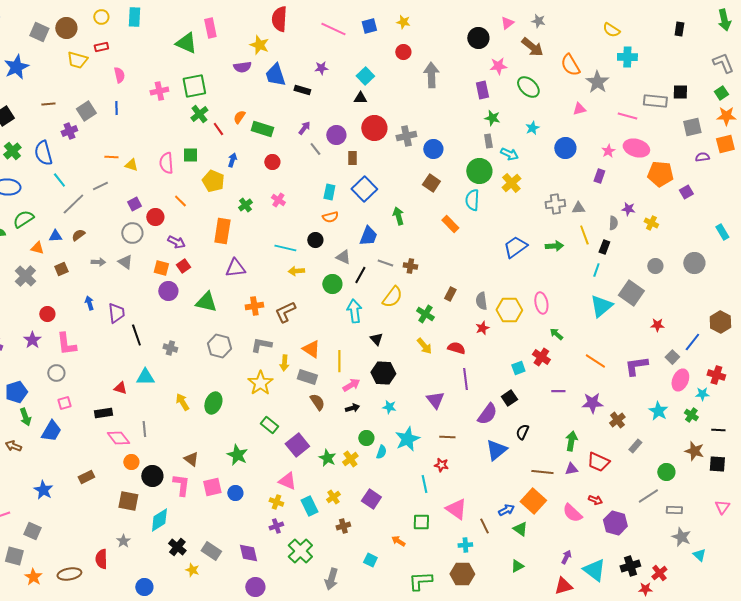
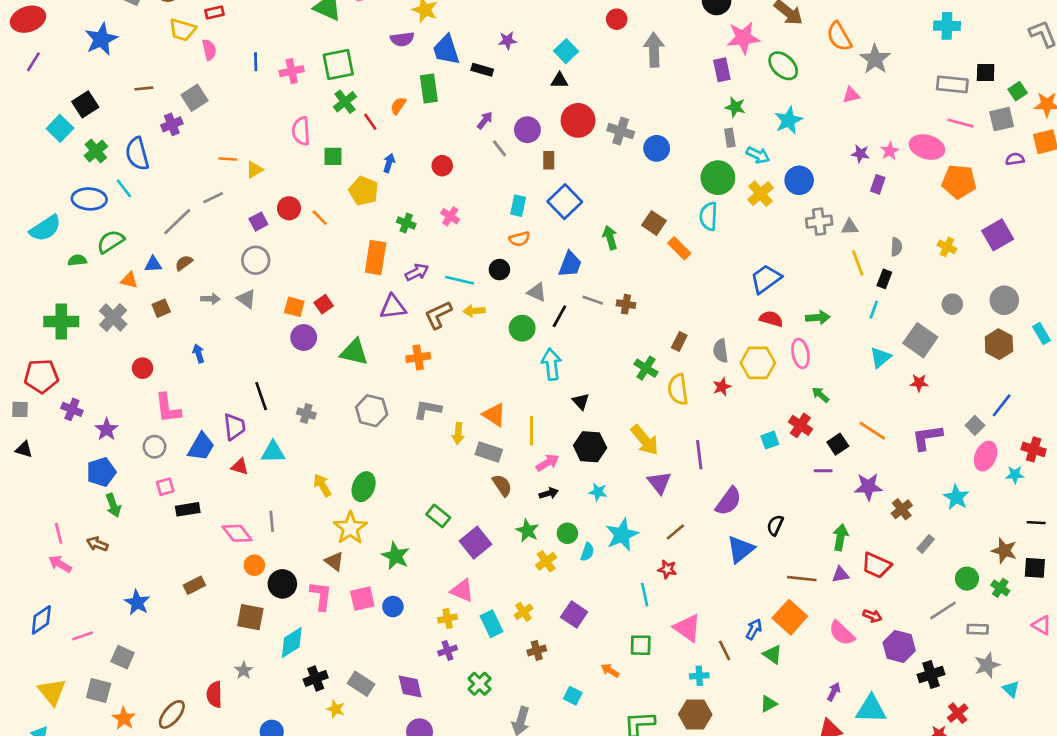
cyan cross: (627, 57) -> (947, 26), moved
pink star: (498, 66) -> (743, 38), size x1.4
pink semicircle: (119, 75) -> (209, 50), moved
green square: (721, 93) -> (1018, 91), moved
blue line: (116, 108) -> (256, 62), moved
pink line: (627, 116) -> (960, 123), moved
cyan star: (532, 128) -> (788, 120), size x1.5
green rectangle: (262, 129) -> (429, 88), moved, turned 65
gray cross: (406, 136) -> (621, 131), turned 30
blue circle: (565, 148) -> (799, 180), moved
pink semicircle: (166, 163) -> (301, 131), moved
yellow triangle: (131, 165) -> (254, 170), turned -48
cyan line: (59, 180) -> (124, 188), moved
brown square: (431, 183) -> (654, 223), moved
purple square: (686, 192) -> (998, 235), moved, size x1.6
green cross: (245, 205) -> (406, 223), turned -32
purple star: (628, 209) -> (860, 154), moved
red circle: (155, 217) -> (289, 208), moved
cyan rectangle: (722, 232) -> (1042, 333), moved
purple arrow: (176, 242) -> (417, 272), moved, turned -54
green arrow: (554, 246) -> (818, 318), moved
yellow semicircle: (392, 297) -> (678, 389), moved, turned 135
cyan triangle: (601, 306) -> (880, 357), size x0.7
brown L-shape: (285, 312) -> (438, 315), moved
purple trapezoid: (116, 313) -> (234, 427), moved
brown hexagon: (720, 322) -> (999, 344), moved
red star: (657, 325) -> (919, 383), moved
purple star: (32, 340) -> (107, 429), moved
yellow arrow: (424, 346) -> (645, 440), moved, size x1.4
red semicircle: (456, 348) -> (771, 319), moved
yellow star: (260, 383) -> (350, 528), moved
black square: (509, 398) -> (838, 444), moved
black rectangle: (103, 413) -> (188, 509), moved
green cross: (691, 415) -> (1000, 588), moved
blue trapezoid: (51, 431) -> (201, 447), moved
brown line: (447, 437) -> (675, 532), turned -42
green star: (327, 458) -> (527, 531), moved
yellow cross: (276, 502) -> (448, 619), turned -32
pink triangle: (722, 507) -> (1042, 625), turned -35
blue arrow: (506, 510) -> (754, 629), turned -35
gray star: (681, 537) -> (987, 665), turned 30
black cross: (177, 547) -> (316, 678), turned 30
green cross: (300, 551) -> (479, 684), size x0.7
black cross: (630, 566) -> (931, 674), moved
cyan triangle: (594, 570) -> (871, 709), turned -35
brown ellipse: (69, 574) -> (172, 714), turned -40

